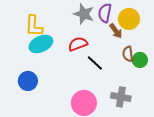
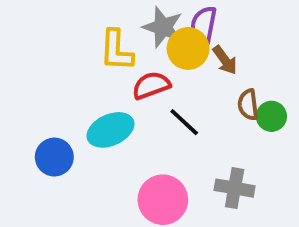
yellow circle: (129, 19) -> (188, 48), moved
yellow L-shape: (34, 26) -> (116, 50), moved
cyan ellipse: (41, 44) -> (111, 130), moved

